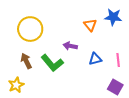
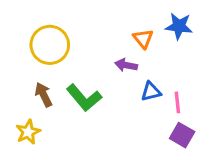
purple arrow: (70, 46) -> (126, 65), moved
pink line: (118, 60) -> (177, 102), moved

